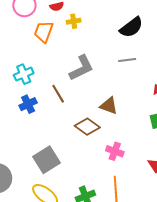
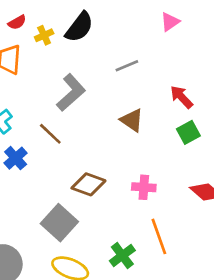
black semicircle: (131, 27) -> (79, 27), moved
brown triangle: (109, 106) -> (132, 120), moved, turned 30
brown diamond: (87, 127) -> (88, 184), moved

